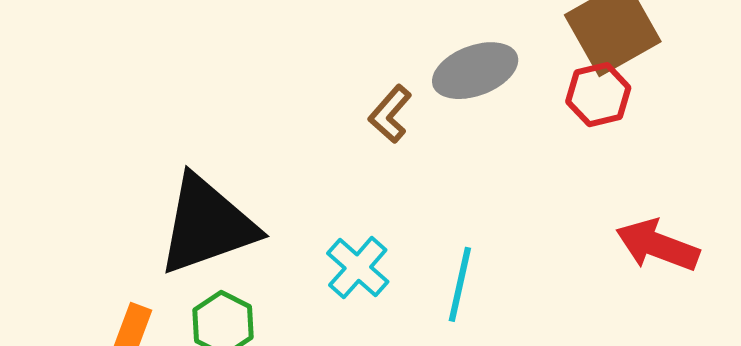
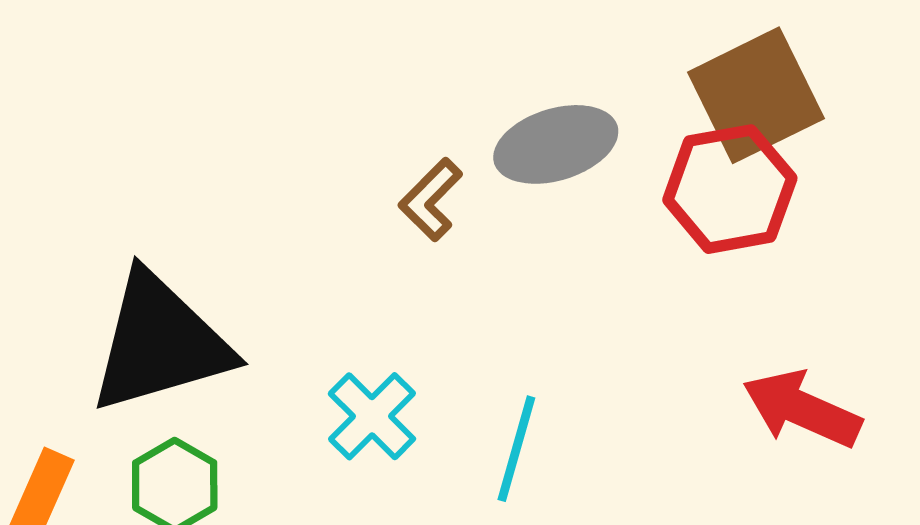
red hexagon: (598, 95) -> (730, 189), size x1.4

